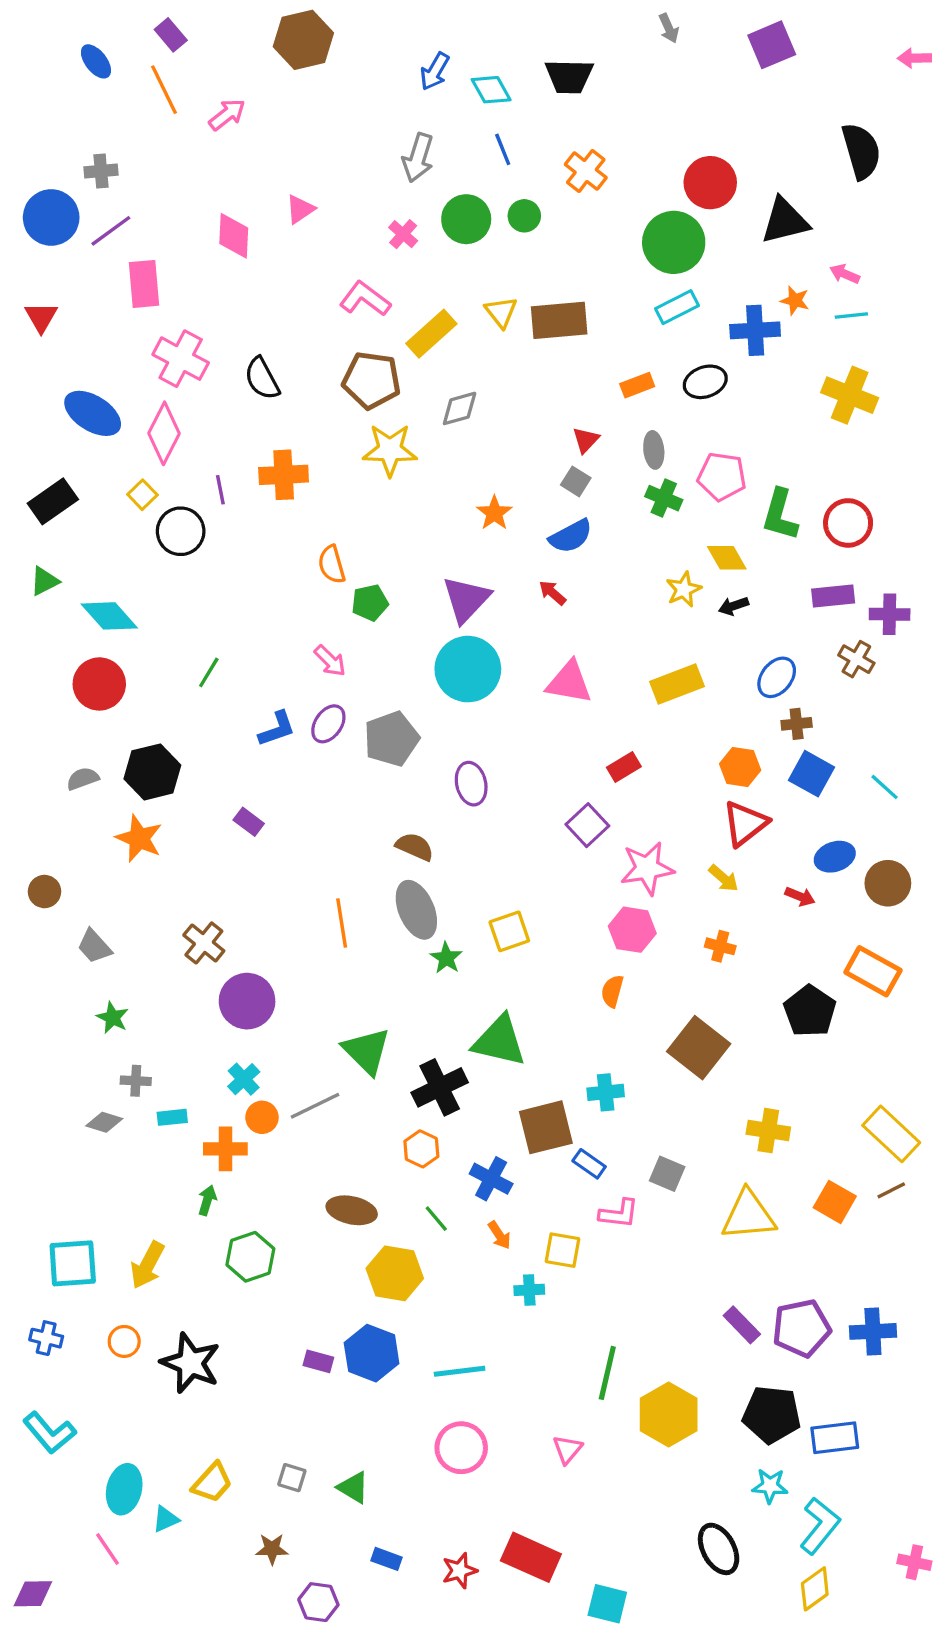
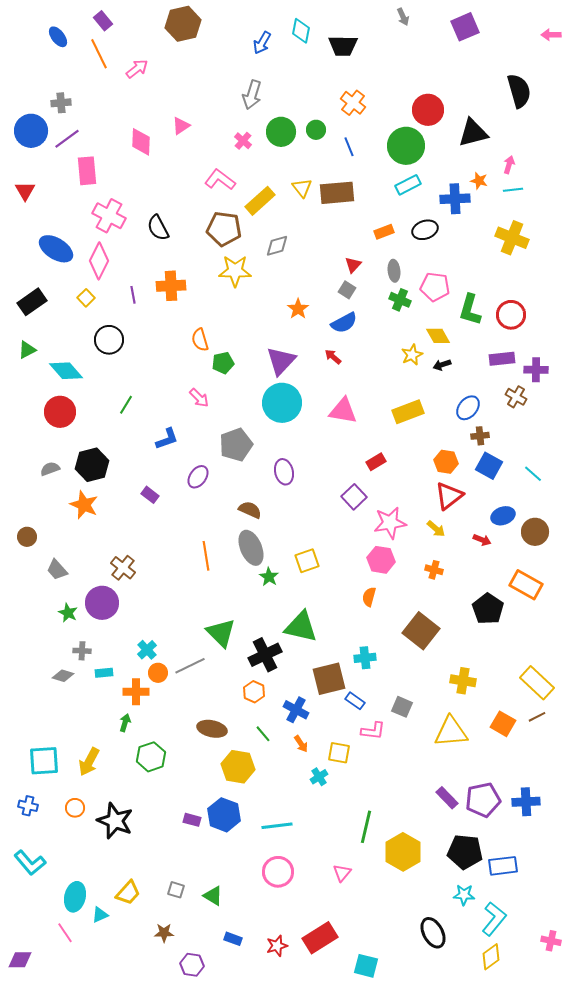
cyan diamond: (491, 90) -> (301, 31), moved, turned 40
blue line: (503, 149) -> (349, 147), moved
pink arrow: (845, 274) -> (509, 165), turned 84
black circle: (181, 531) -> (109, 340), moved
purple ellipse: (328, 724) -> (198, 477), moved
purple circle: (247, 1001) -> (102, 603), moved
cyan cross: (529, 1290) -> (319, 777), turned -30
red rectangle: (531, 1557) -> (320, 938), turned -56

